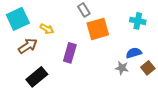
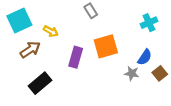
cyan cross: (138, 21) -> (149, 23), turned -35
orange square: (98, 29) -> (106, 46), moved
blue semicircle: (134, 53) -> (145, 57), turned 140

